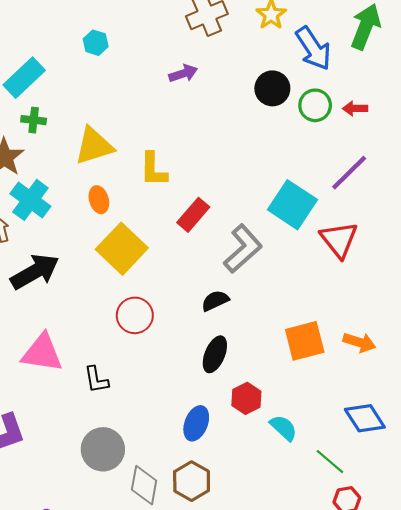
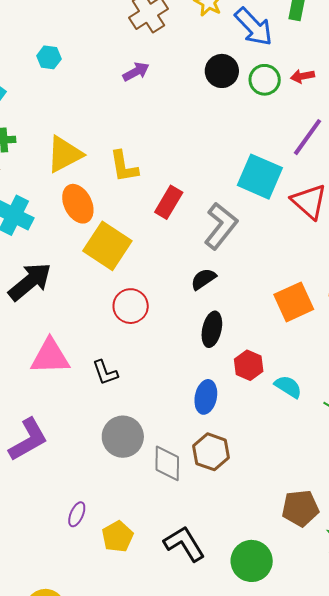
orange ellipse: (99, 200) -> (78, 204), size x1.5

